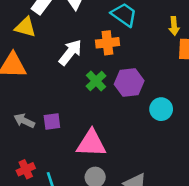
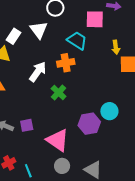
purple hexagon: (129, 82) -> (89, 124), moved
pink triangle: (91, 143) -> (58, 140), turned 35

